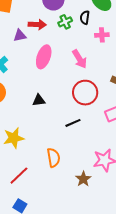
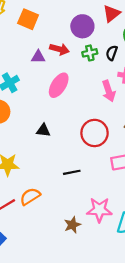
pink arrow: (80, 59) -> (109, 91), moved
black line: (73, 123) -> (72, 172), moved
orange semicircle: (53, 158) -> (30, 196), moved, turned -126

